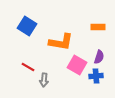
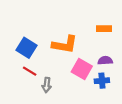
blue square: (27, 26) -> (26, 48), moved
purple semicircle: (99, 57) -> (105, 61), turned -112

